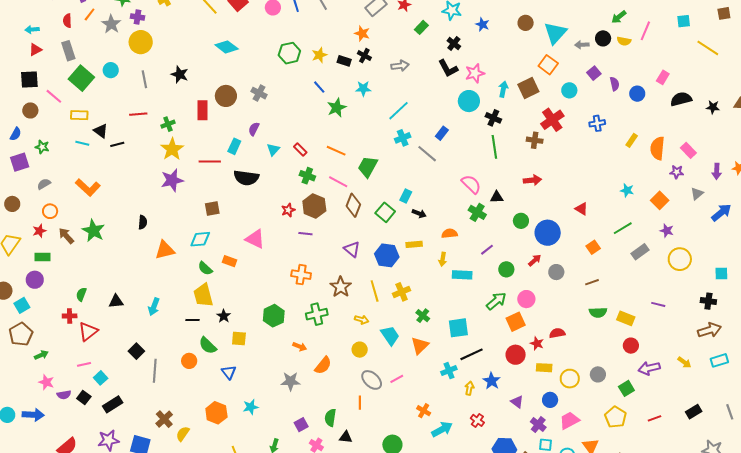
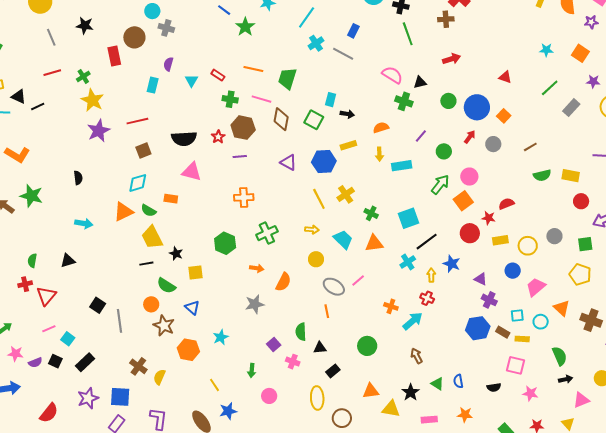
cyan circle: (111, 70) -> (152, 11), moved
red line: (210, 161) -> (137, 121), moved
black semicircle: (246, 178) -> (184, 139), moved
orange square: (593, 247) -> (504, 116), moved
orange triangle: (165, 250) -> (123, 212), moved
brown star: (341, 287) -> (164, 326), moved
cyan arrow: (154, 307) -> (84, 223), moved, turned -90
orange triangle: (420, 346) -> (374, 243), turned 48
green square: (626, 388) -> (585, 244), turned 35
red cross: (477, 420) -> (427, 298), moved
purple cross: (538, 425) -> (489, 300), moved

